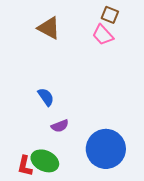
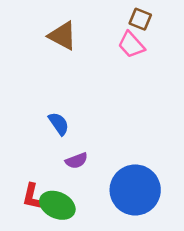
red L-shape: (25, 166) -> (32, 196), moved

